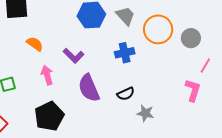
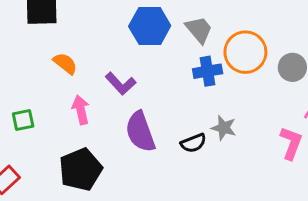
blue cross: (125, 53) -> (208, 71), moved
gray star: (145, 113) -> (224, 128), moved

